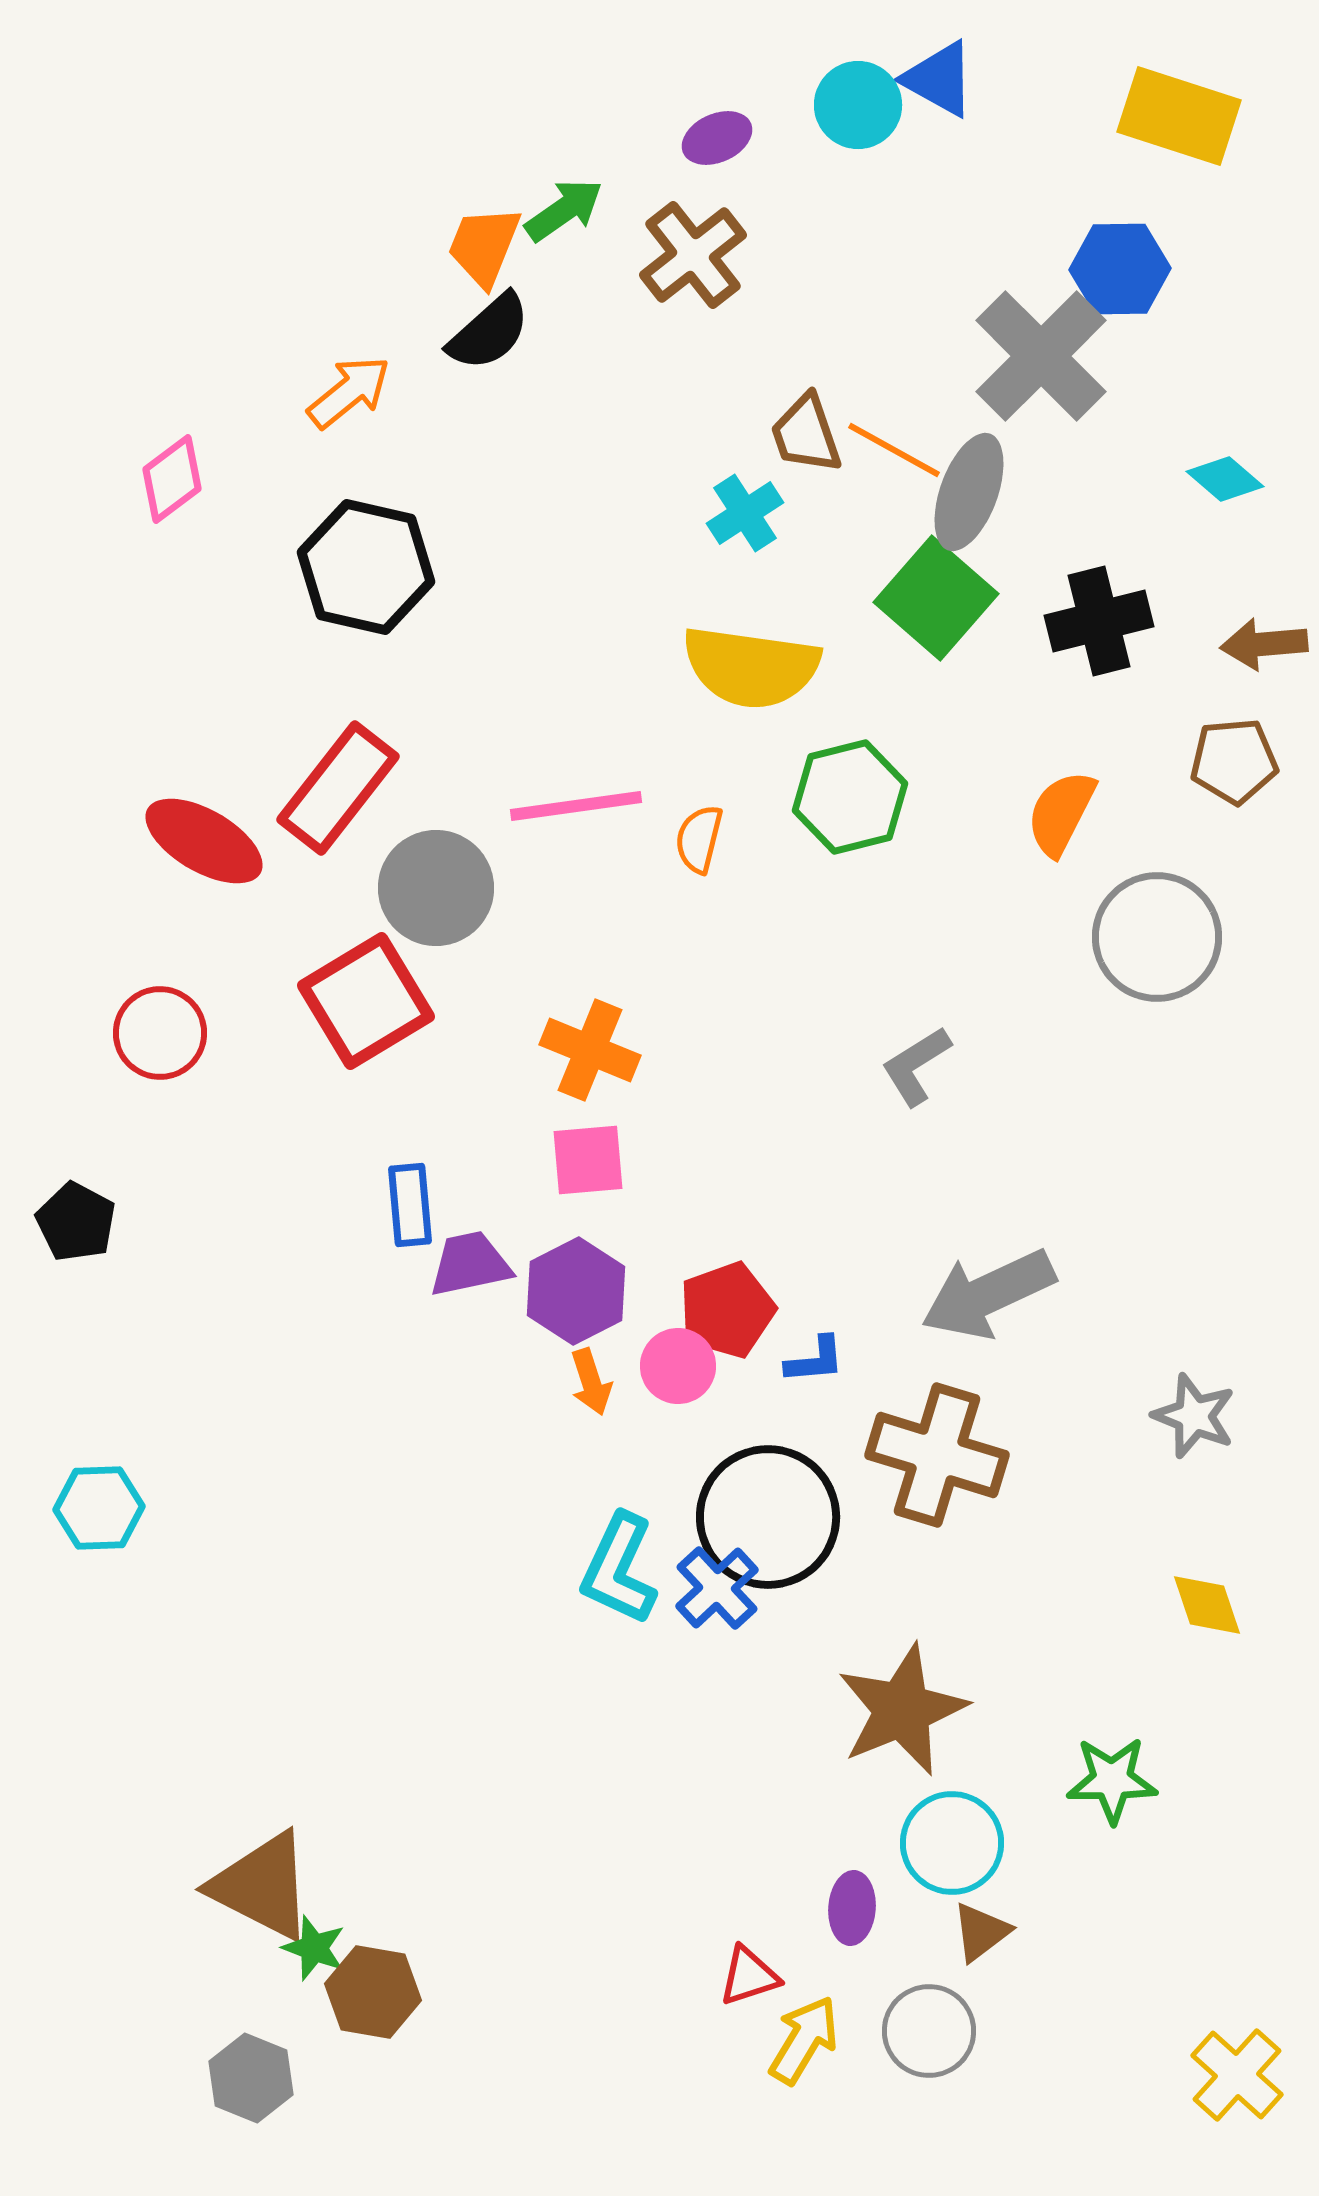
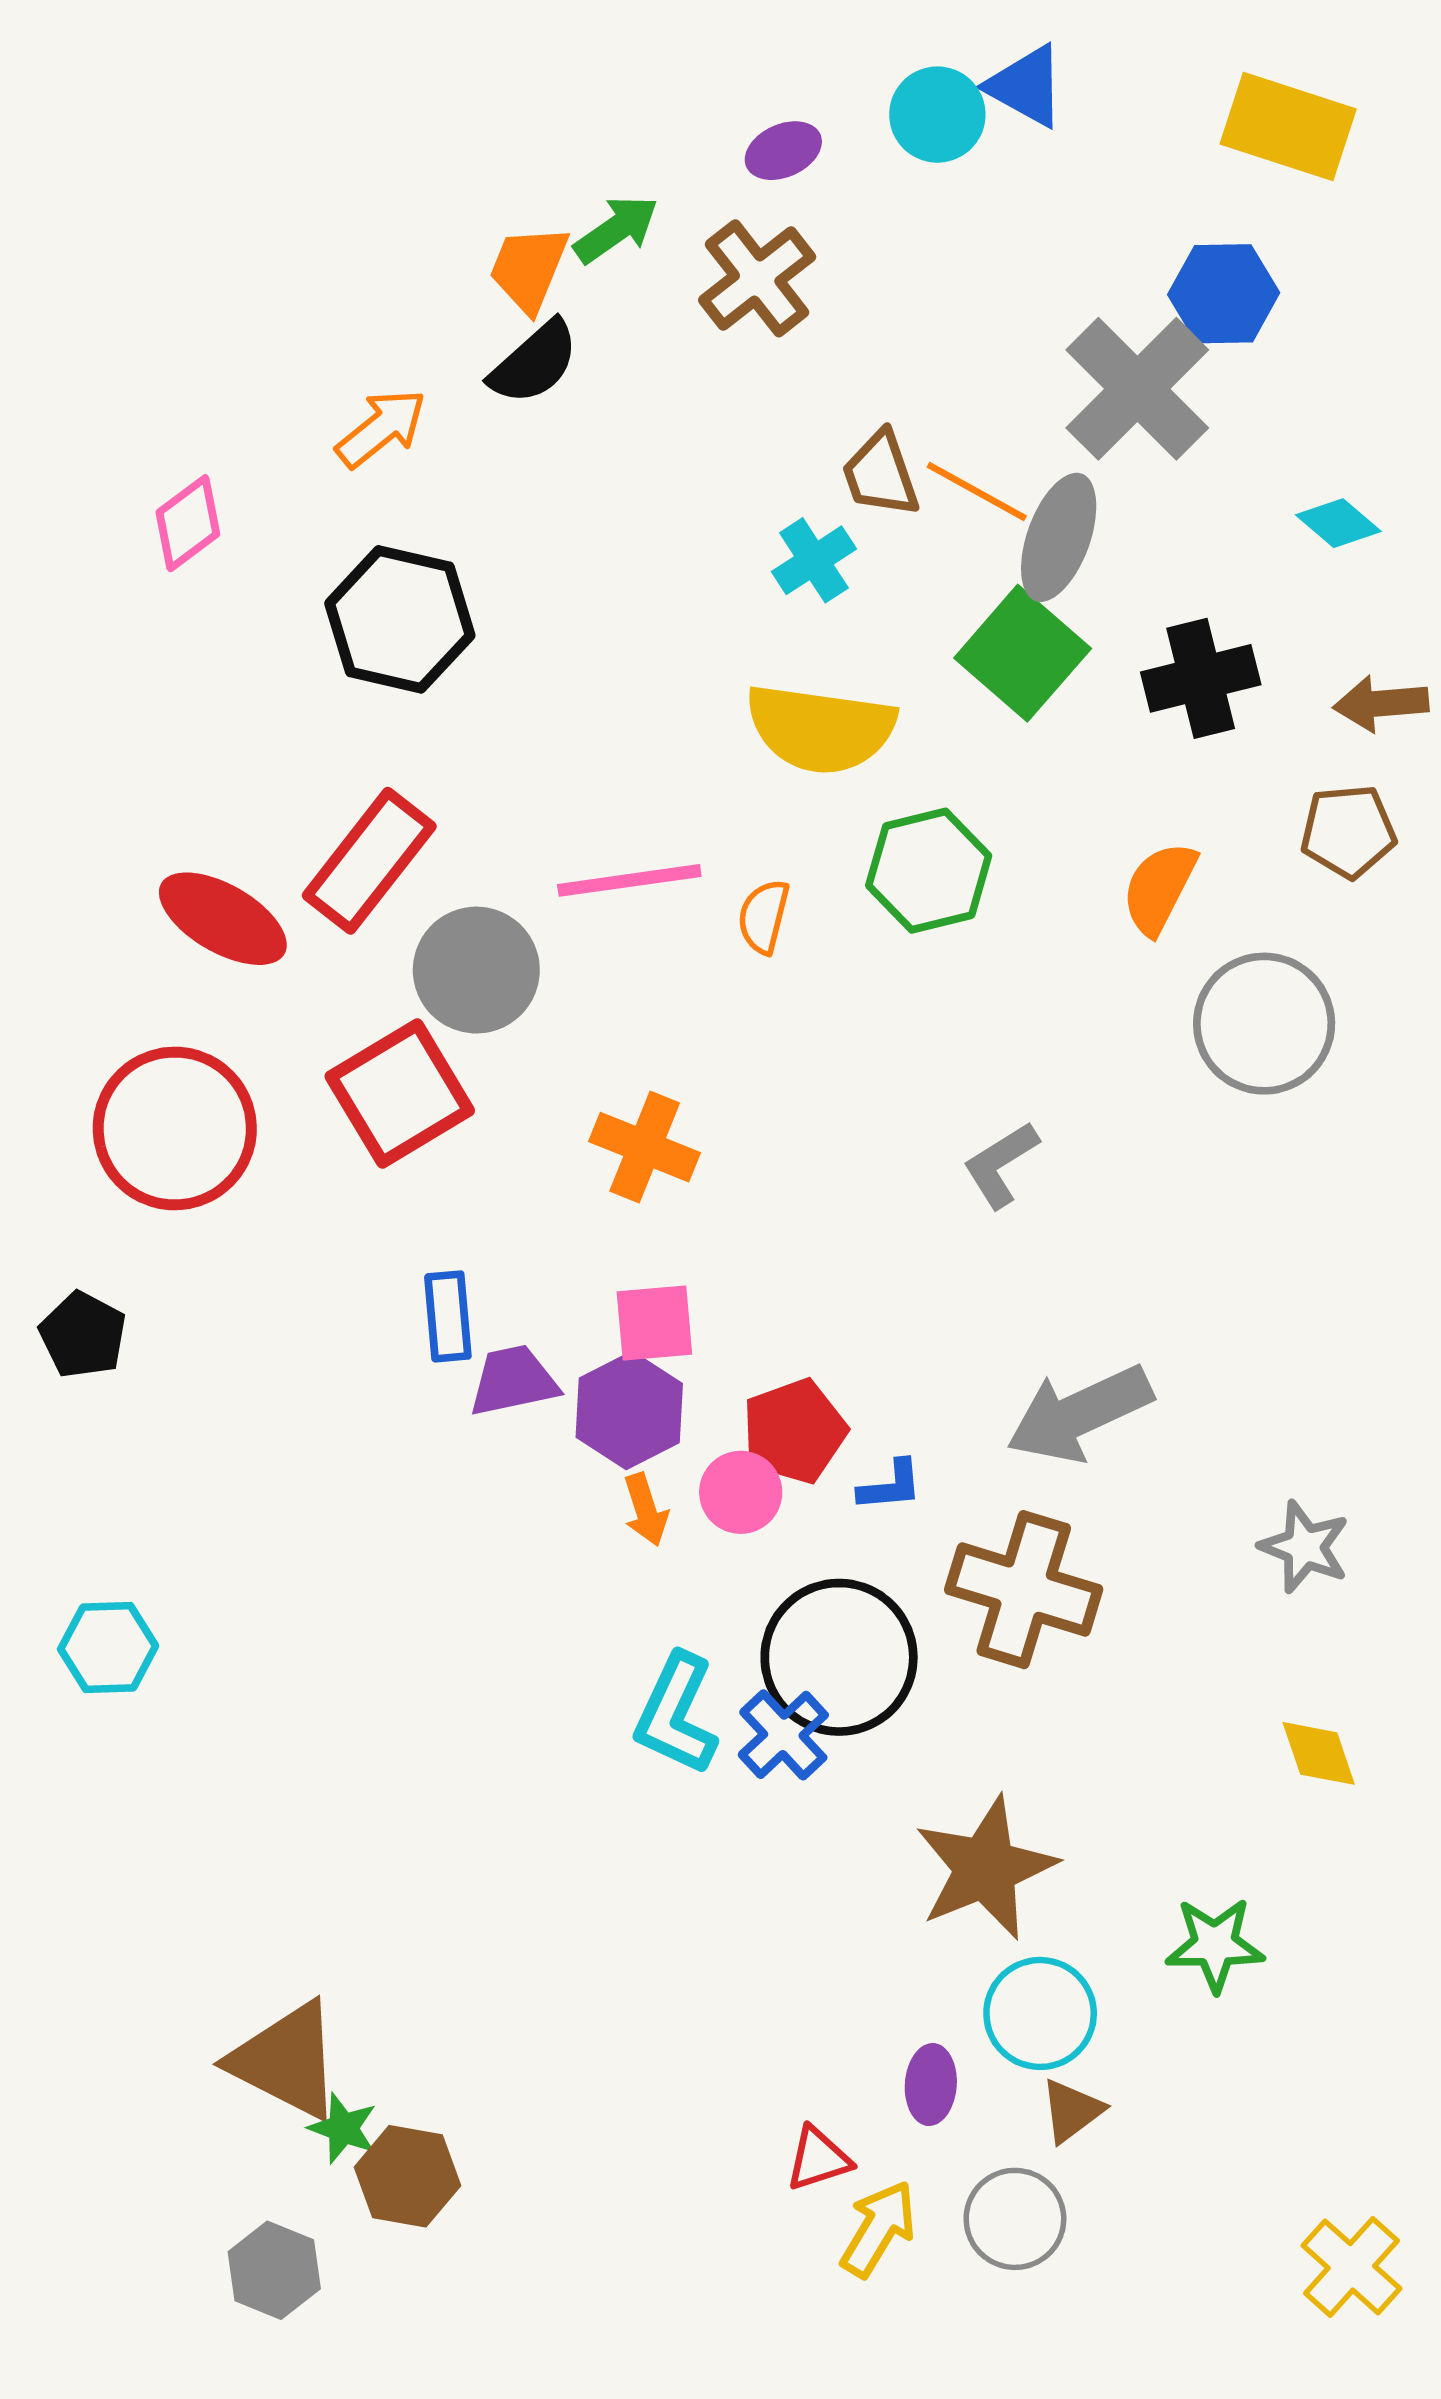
red circle: (160, 1033) -> (175, 1128), size x1.6
pink square: (588, 1160) -> (654, 1323), moved

